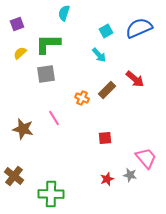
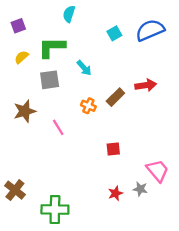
cyan arrow: (99, 55) -> (84, 68), moved
red arrow: (135, 79) -> (146, 85), turned -48
brown star: (23, 129) -> (25, 111), moved, turned -30

